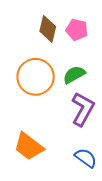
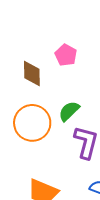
pink pentagon: (77, 30) -> (66, 55), moved, turned 30

